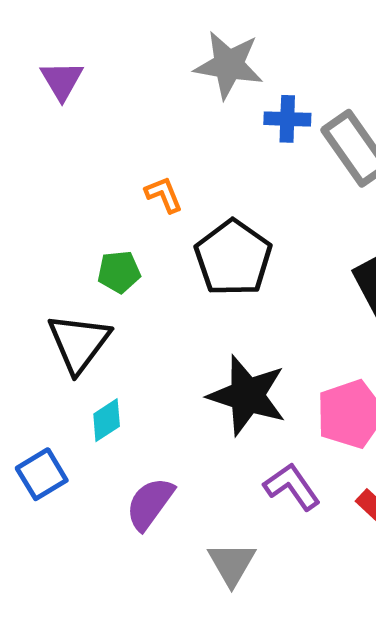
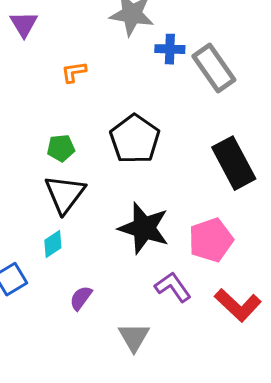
orange L-shape: (164, 195) -> (74, 72), moved, turned -76
black triangle: (79, 343) -> (65, 194), moved
purple semicircle: (150, 504) -> (81, 298), size x0.7

